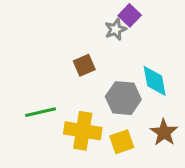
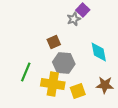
gray hexagon: (123, 98) -> (64, 63), moved
green line: (41, 112) -> (26, 72), turned -54
brown star: (164, 132) -> (105, 85), turned -30

